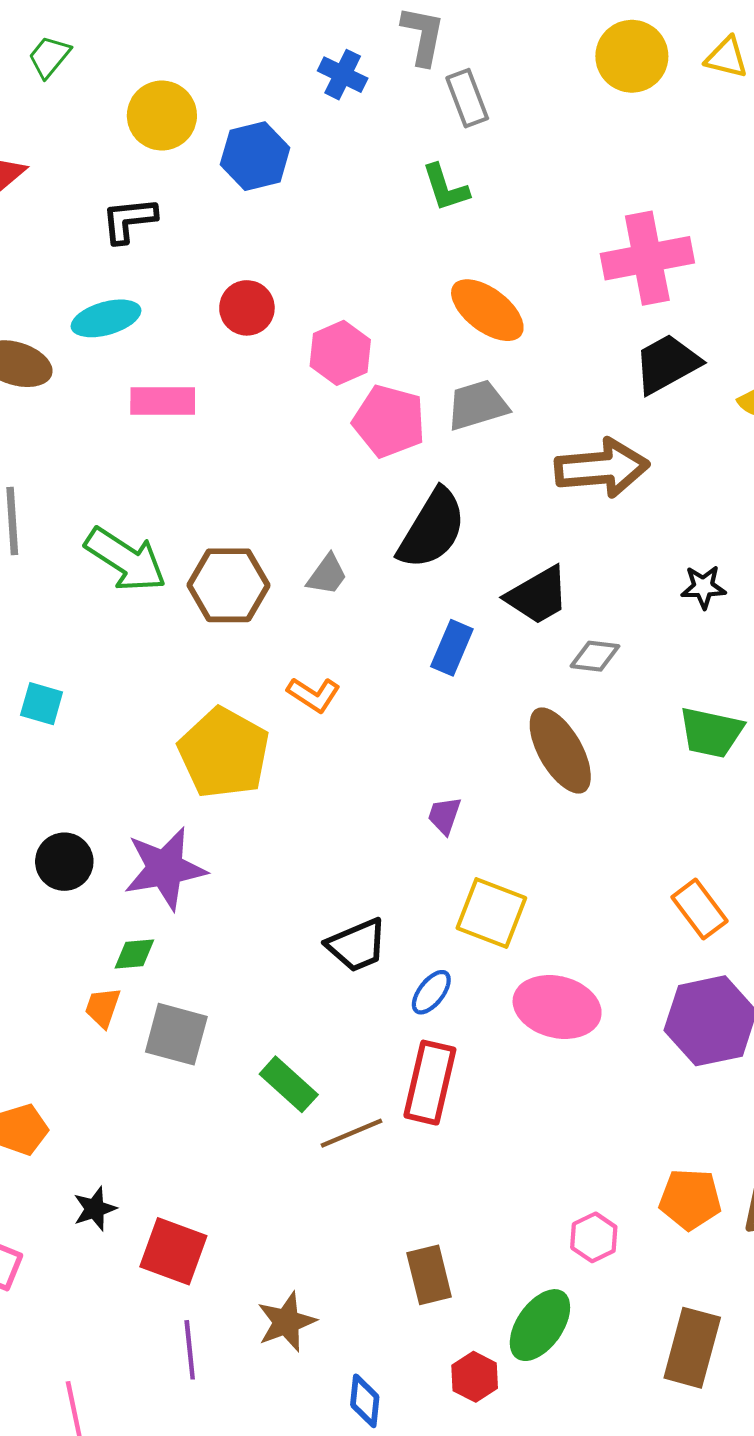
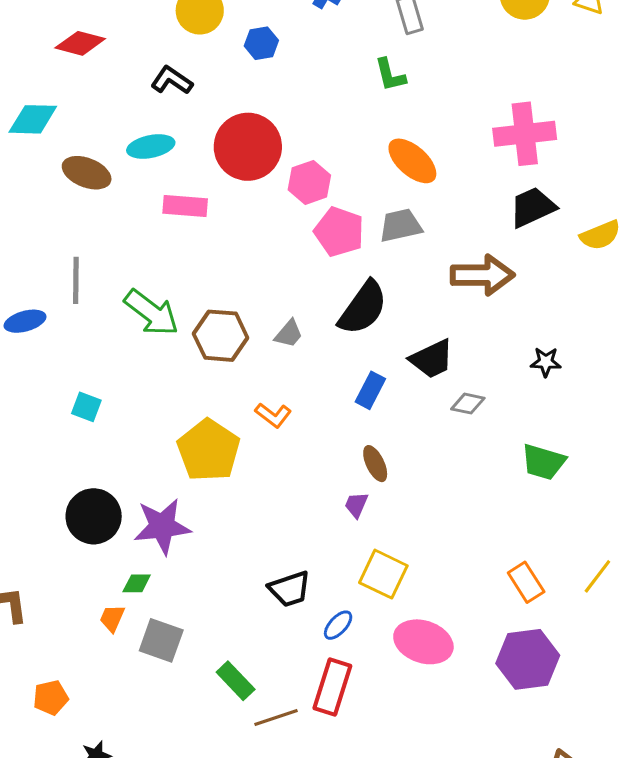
blue hexagon: (255, 156) -> (261, 43), size x0.7
black L-shape: (129, 220) -> (172, 80), turned 36
red circle: (247, 308) -> (248, 147), size x1.8
brown ellipse: (560, 751) -> (375, 464), moved, size x0.6
black circle: (64, 862) -> (94, 516), size x1.4

